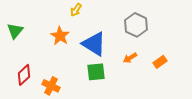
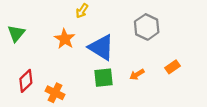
orange arrow: (130, 58) -> (137, 74), moved

